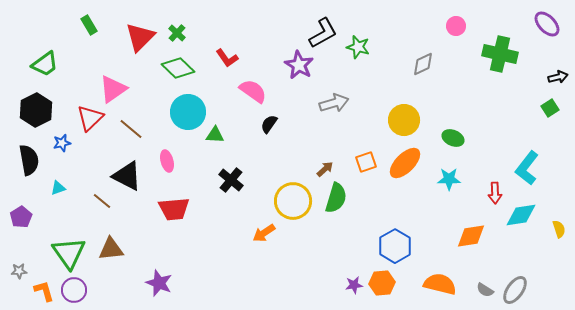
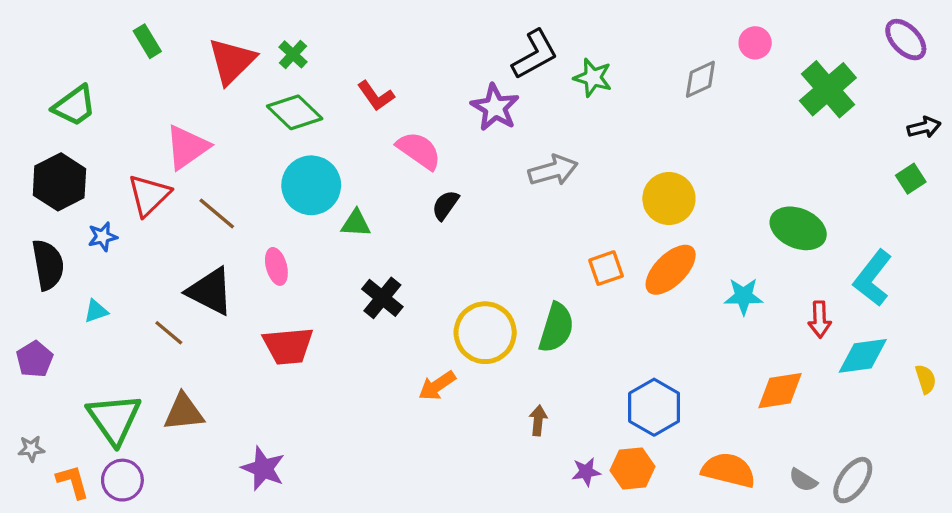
green cross: (500, 54) -> (828, 89), turned 36
gray diamond: (423, 64) -> (700, 79), moved
green ellipse: (453, 138) -> (798, 228), moved, size x1.5
brown arrow: (325, 169) -> (538, 420), moved, turned -42

